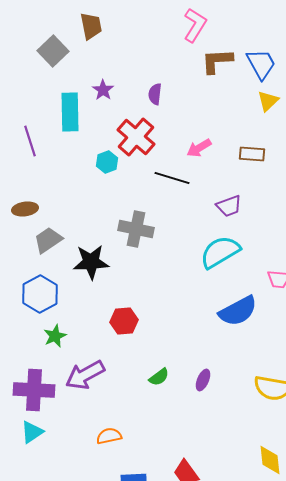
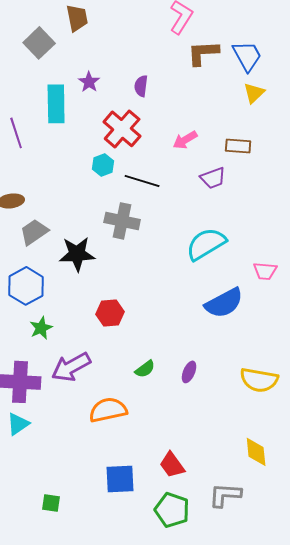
cyan hexagon: (107, 162) -> (103, 165), moved
black line: (172, 178) -> (142, 181), moved
purple trapezoid: (229, 206) -> (213, 178), moved
orange semicircle: (109, 436) -> (108, 410), moved, size x1.5

